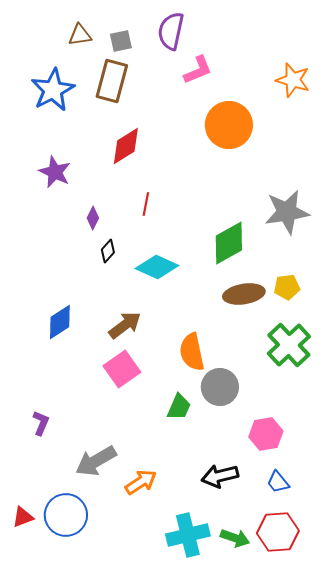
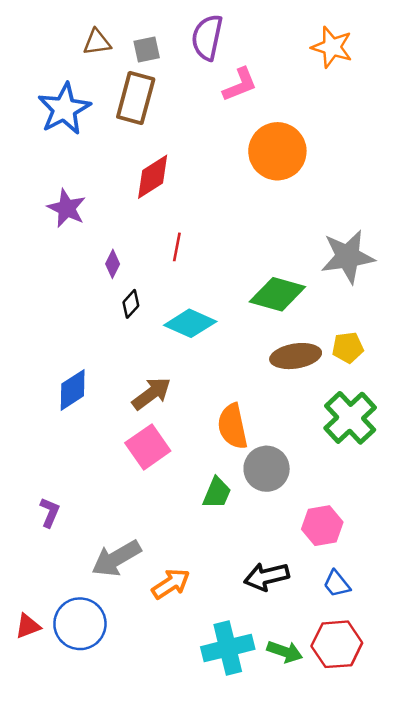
orange star: (293, 80) -> (332, 47), moved
green diamond: (229, 243) -> (277, 294), turned 45

